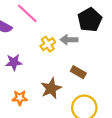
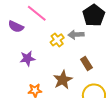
brown rectangle: (78, 72) -> (86, 63), turned 32

